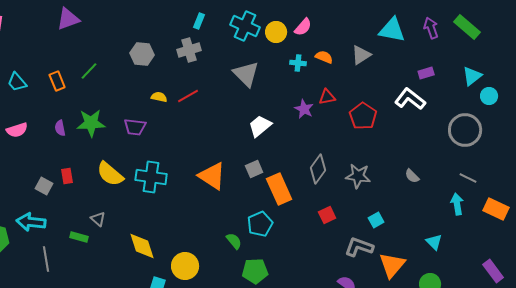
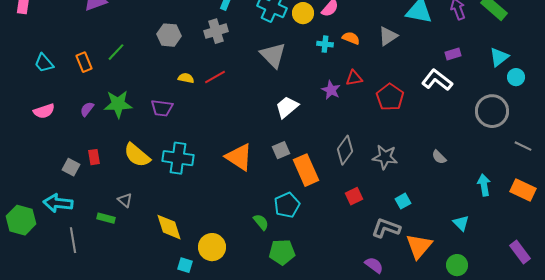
purple semicircle: (60, 128) -> (87, 109), turned 49
gray line: (468, 178) -> (523, 146), moved

